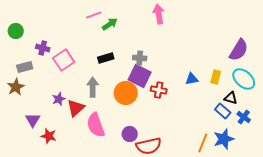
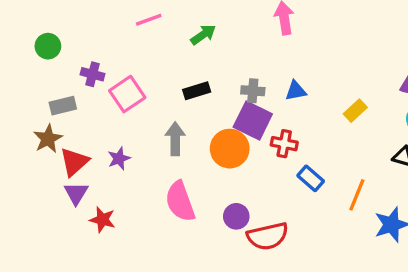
pink line: (94, 15) -> (149, 20), moved
yellow rectangle: (216, 77) -> (355, 111), moved, turned 32
blue triangle: (192, 79) -> (296, 91), moved
red triangle: (76, 108) -> (74, 162), moved
blue rectangle: (223, 111) -> (311, 178), moved
orange line: (203, 143) -> (357, 195), moved

